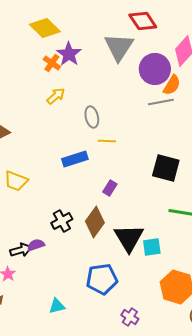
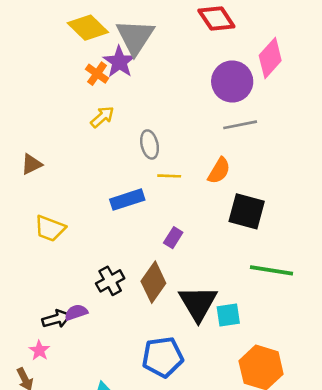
gray triangle: (119, 47) -> (135, 37), moved
orange semicircle: (172, 85) -> (219, 171), moved

